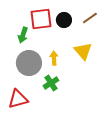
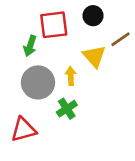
brown line: (90, 18) -> (121, 39), moved
black circle: (64, 20) -> (93, 16), moved
yellow triangle: (83, 51) -> (94, 56), moved

